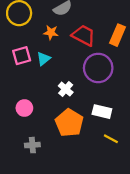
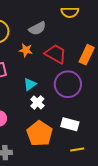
cyan triangle: (44, 59) -> (30, 84), moved
yellow line: (111, 139) -> (77, 150), turned -40

